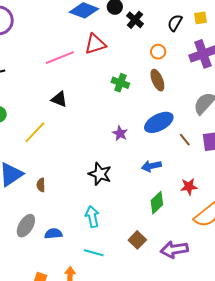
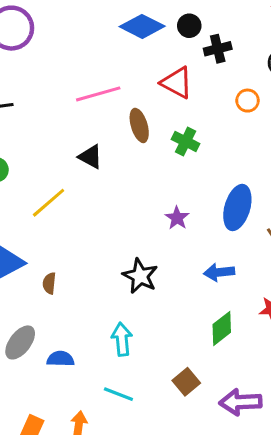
black cross: (135, 20) -> (218, 49), turned 30
red triangle: (95, 44) -> (177, 83), moved, turned 40
brown ellipse: (157, 80) -> (139, 125), moved
blue ellipse: (159, 122) -> (237, 208), turned -52

